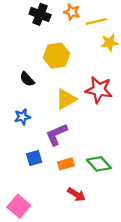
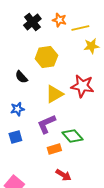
black cross: (40, 14) -> (32, 22), turned 30
blue square: (34, 158) -> (15, 137), moved
green diamond: (99, 164) -> (72, 136), moved

